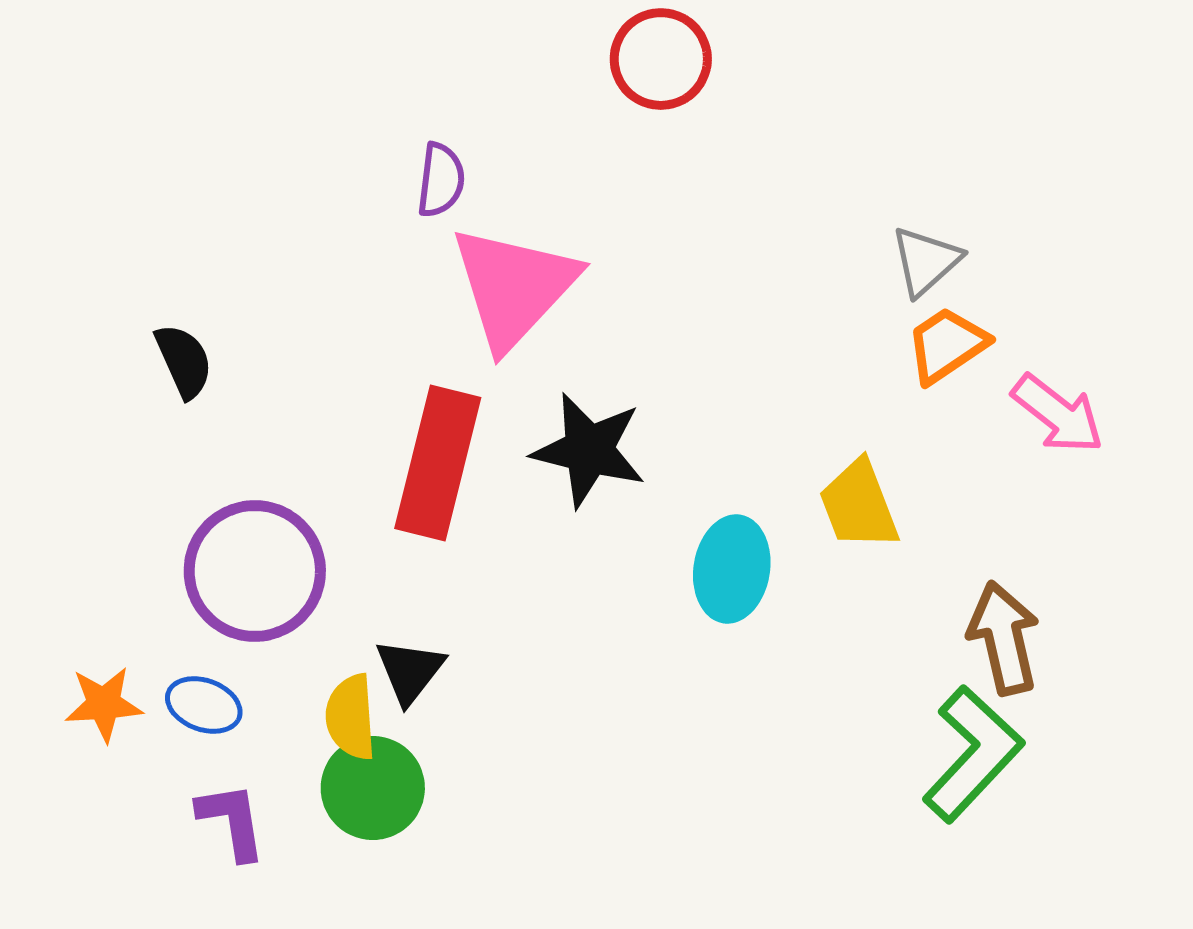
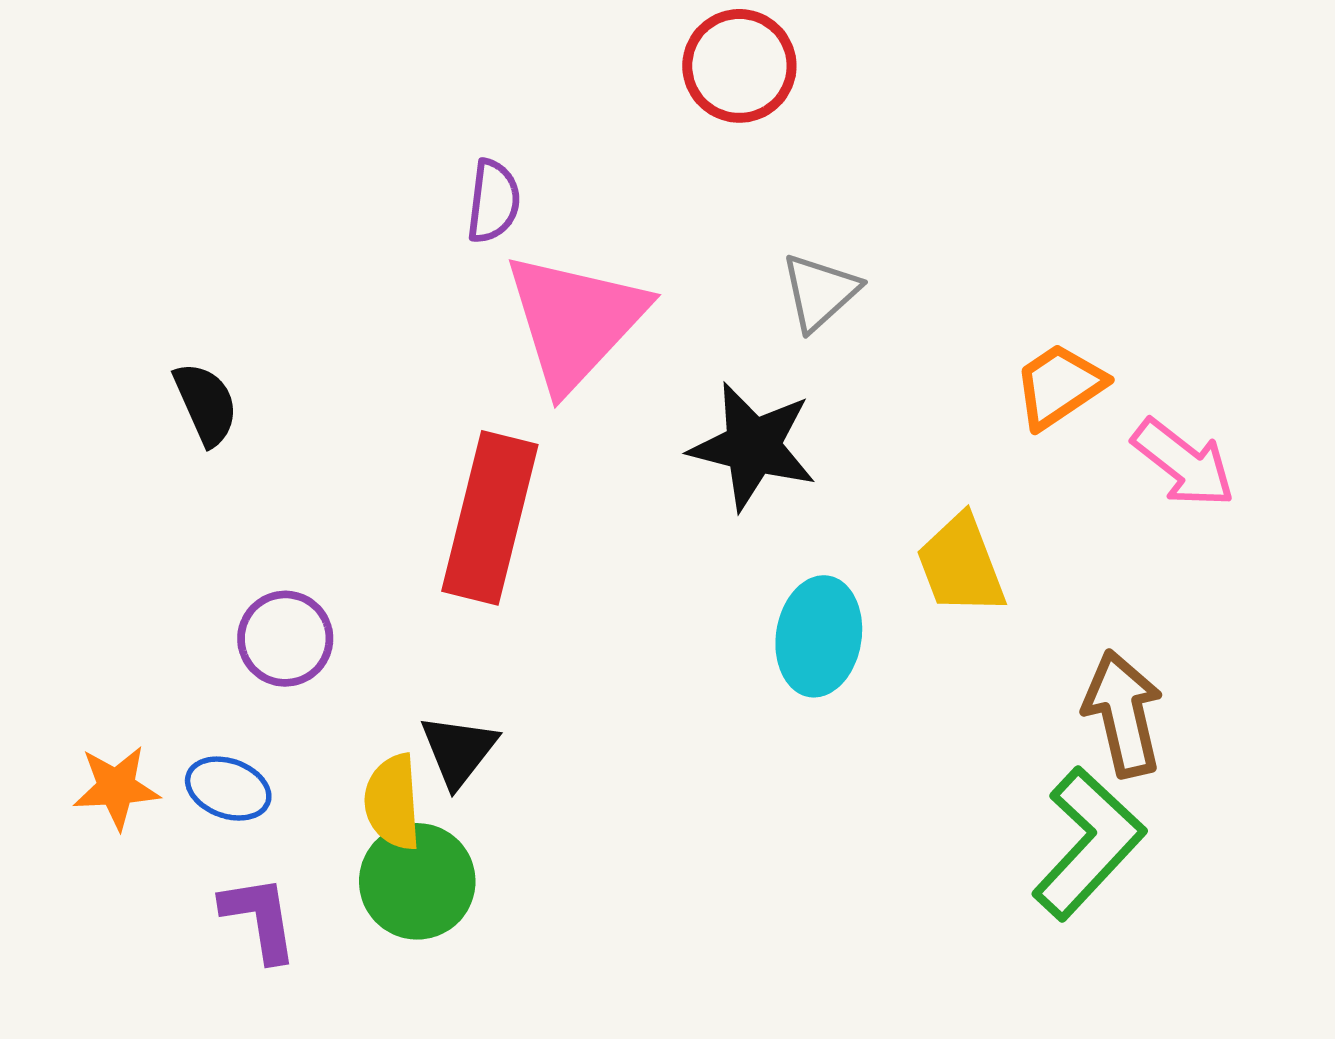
gray triangle: (926, 261) -> (820, 292), moved
black star: (589, 450) -> (753, 446), moved
purple circle: (255, 571) -> (285, 639), size x0.6

